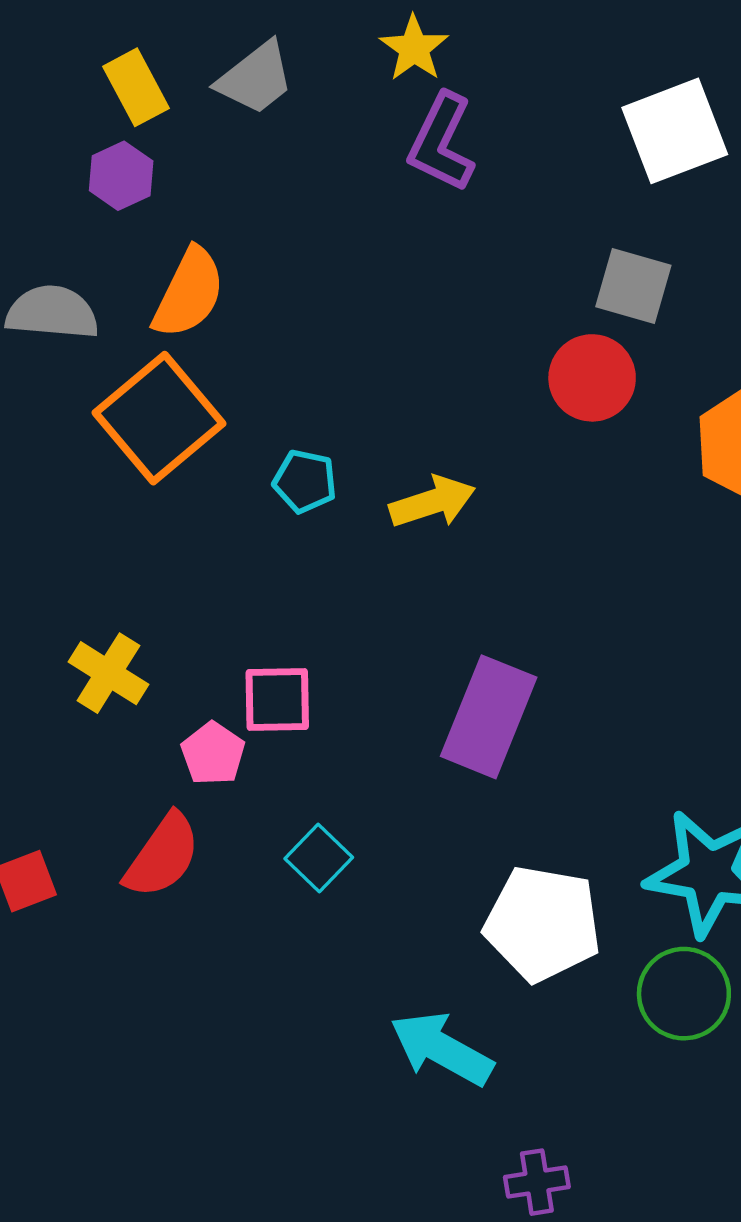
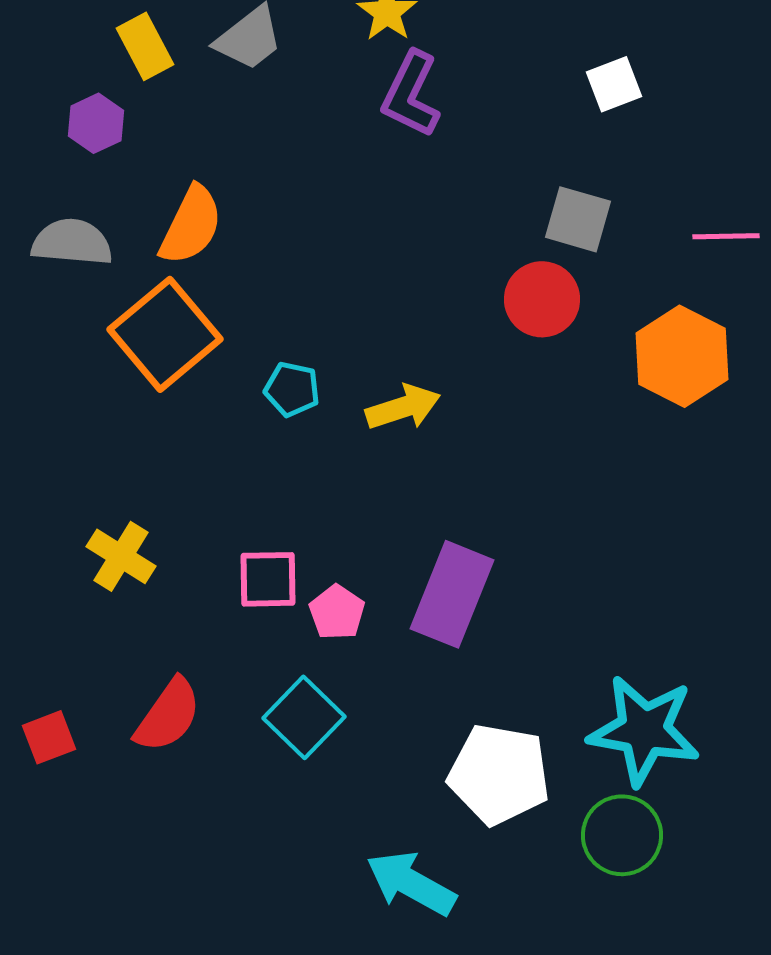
white square: (675, 131) -> (614, 84), size x0.6
purple hexagon: (121, 176) -> (96, 123), moved
pink pentagon: (213, 754) -> (337, 612), moved
cyan square: (319, 858) -> (304, 717), size x1.4

